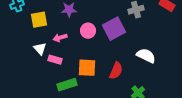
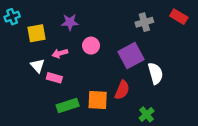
purple square: (114, 29) -> (131, 56), moved
white semicircle: (146, 56) -> (155, 73), turned 48
orange square: (87, 68) -> (98, 100), moved

